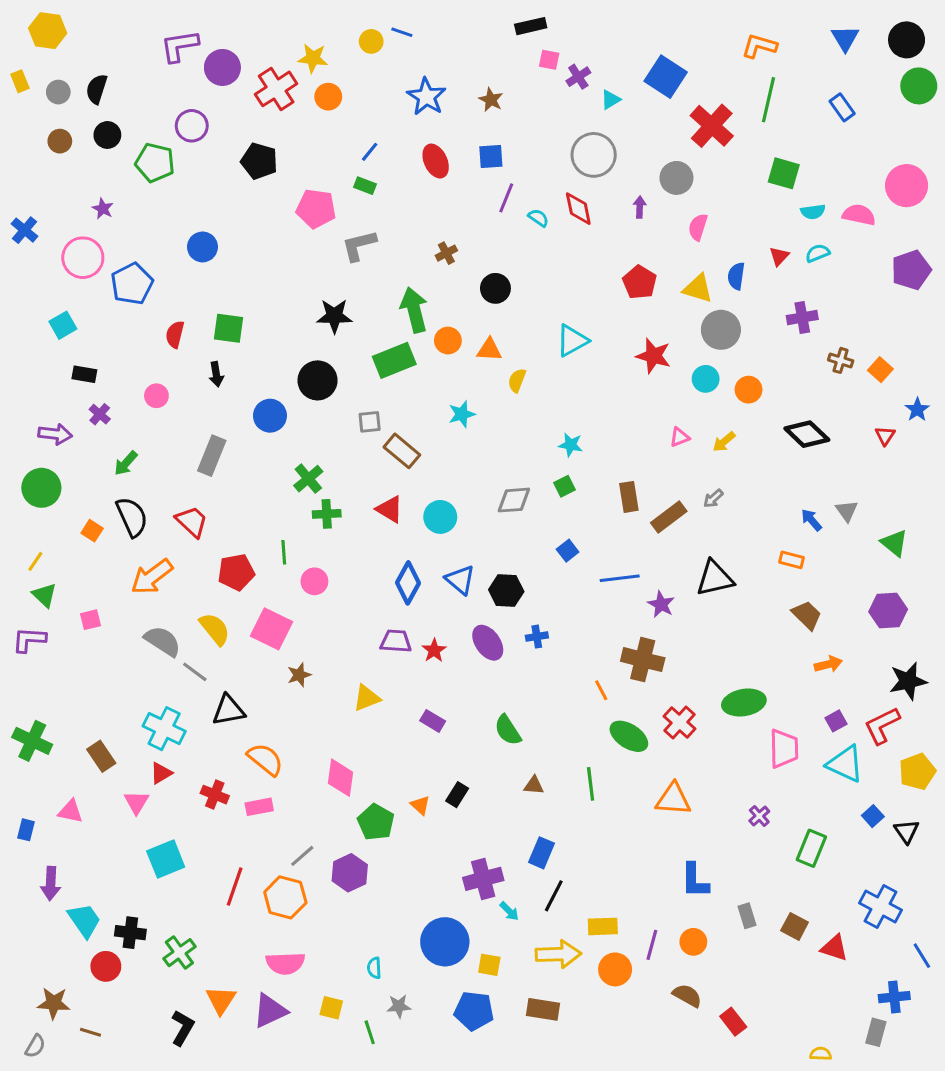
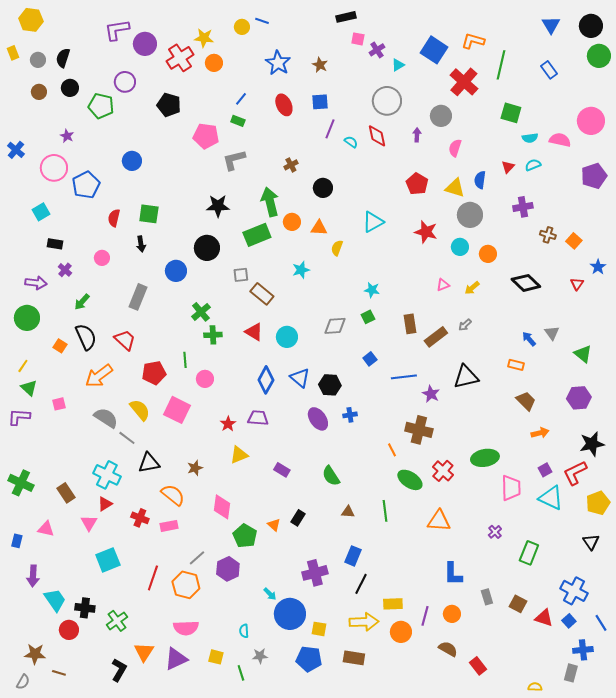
orange L-shape: (759, 46) -> (473, 41), moved
red star: (434, 650) -> (228, 424), moved
brown star: (299, 675) -> (195, 468), moved
blue square: (873, 816) -> (569, 621), moved
cyan arrow: (509, 911) -> (270, 594), moved

